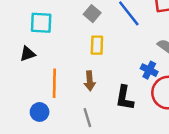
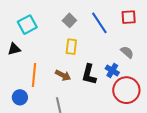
cyan square: (41, 23) -> (27, 25), turned -36
brown arrow: (90, 81) -> (63, 75), turned -63
black L-shape: (125, 98) -> (89, 74), moved

